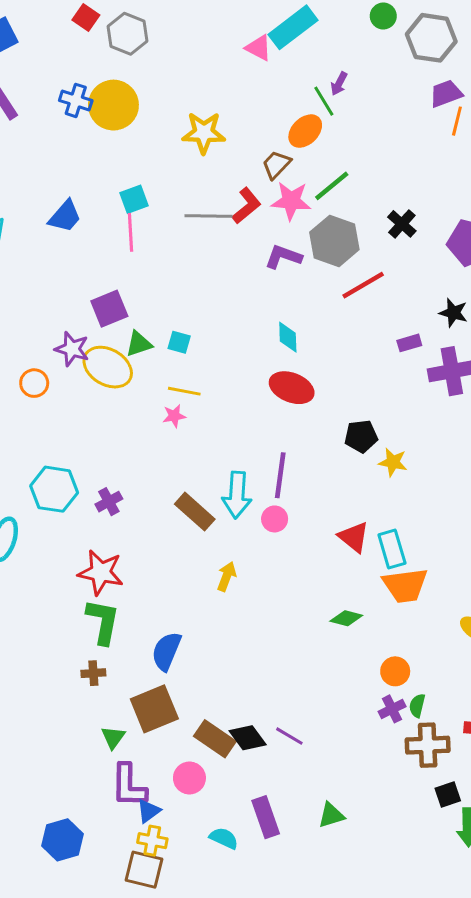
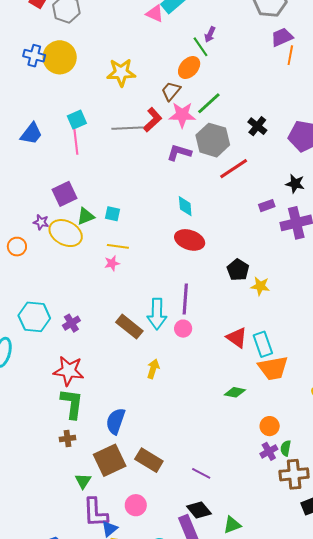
purple star: (72, 349) -> (41, 222), size x0.7
black pentagon: (361, 436) -> (238, 270), turned -30
black diamond: (248, 738) -> (199, 510), moved
brown rectangle: (215, 739) -> (149, 460), moved

